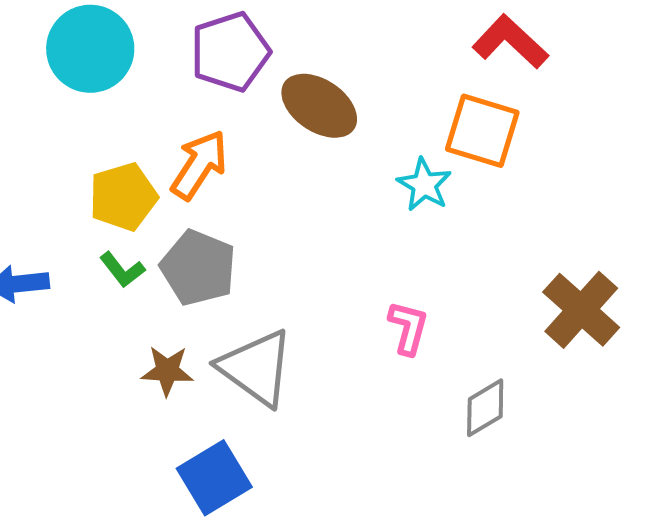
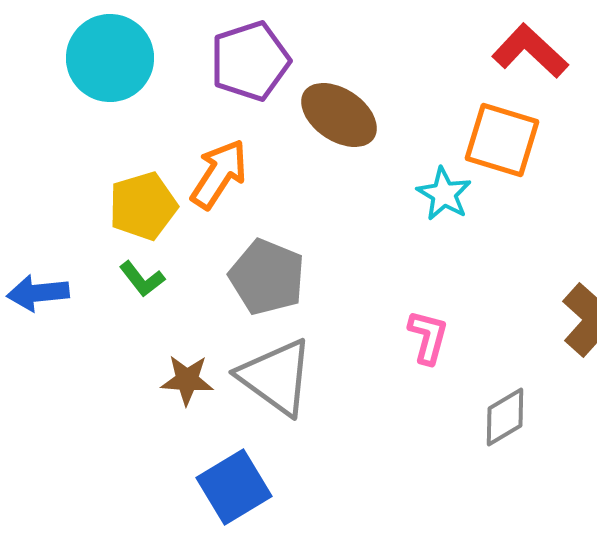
gray pentagon: (198, 268) -> (267, 277), moved

